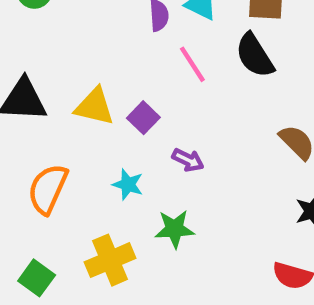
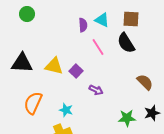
cyan star: (128, 184) -> (66, 110), moved
green star: (175, 229) -> (127, 118), moved

